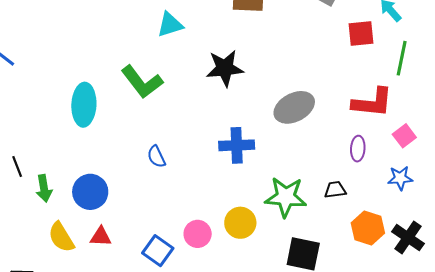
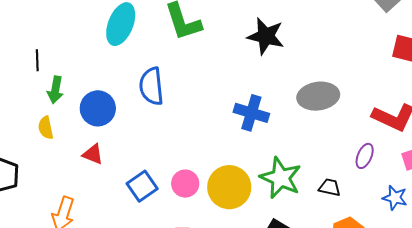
blue semicircle: (156, 157) -> (151, 86), moved, size x1.6
yellow circle: (240, 223) -> (229, 187), size x1.4
yellow semicircle: (61, 237) -> (46, 128), moved, size x0.7

